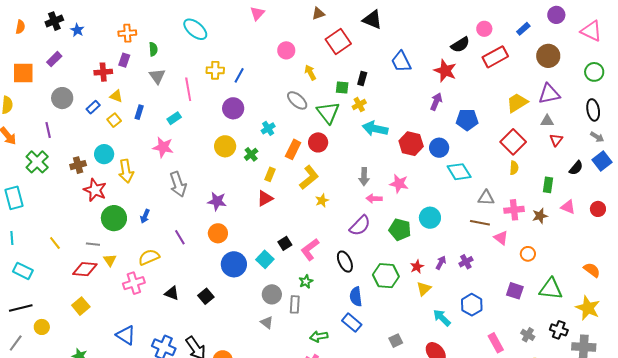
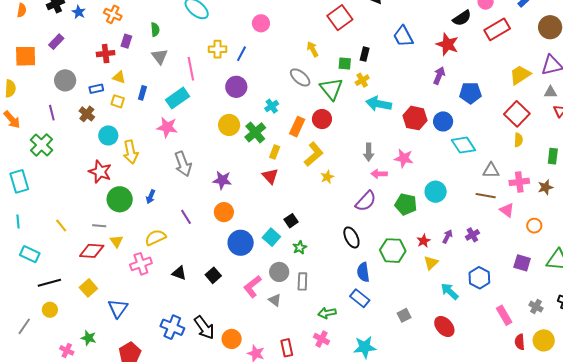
orange cross: (127, 33) -> (113, 14), moved, turned 30
pink circle: (286, 50) -> (261, 23), moved
blue rectangle: (93, 107) -> (96, 89), turned 32
cyan rectangle: (174, 118) -> (178, 98), size x1.6
yellow square: (114, 120) -> (118, 101), turned -32
green cross: (251, 154) -> (255, 132), size x1.5
brown cross: (78, 165) -> (87, 114), moved, turned -35
red triangle: (265, 198) -> (270, 176), turned -42
pink L-shape: (310, 249) -> (252, 287), moved
green star: (306, 281) -> (300, 248), moved
black line: (21, 308) -> (49, 283), moved
blue triangle: (126, 335) -> (118, 308), moved, turned 35

